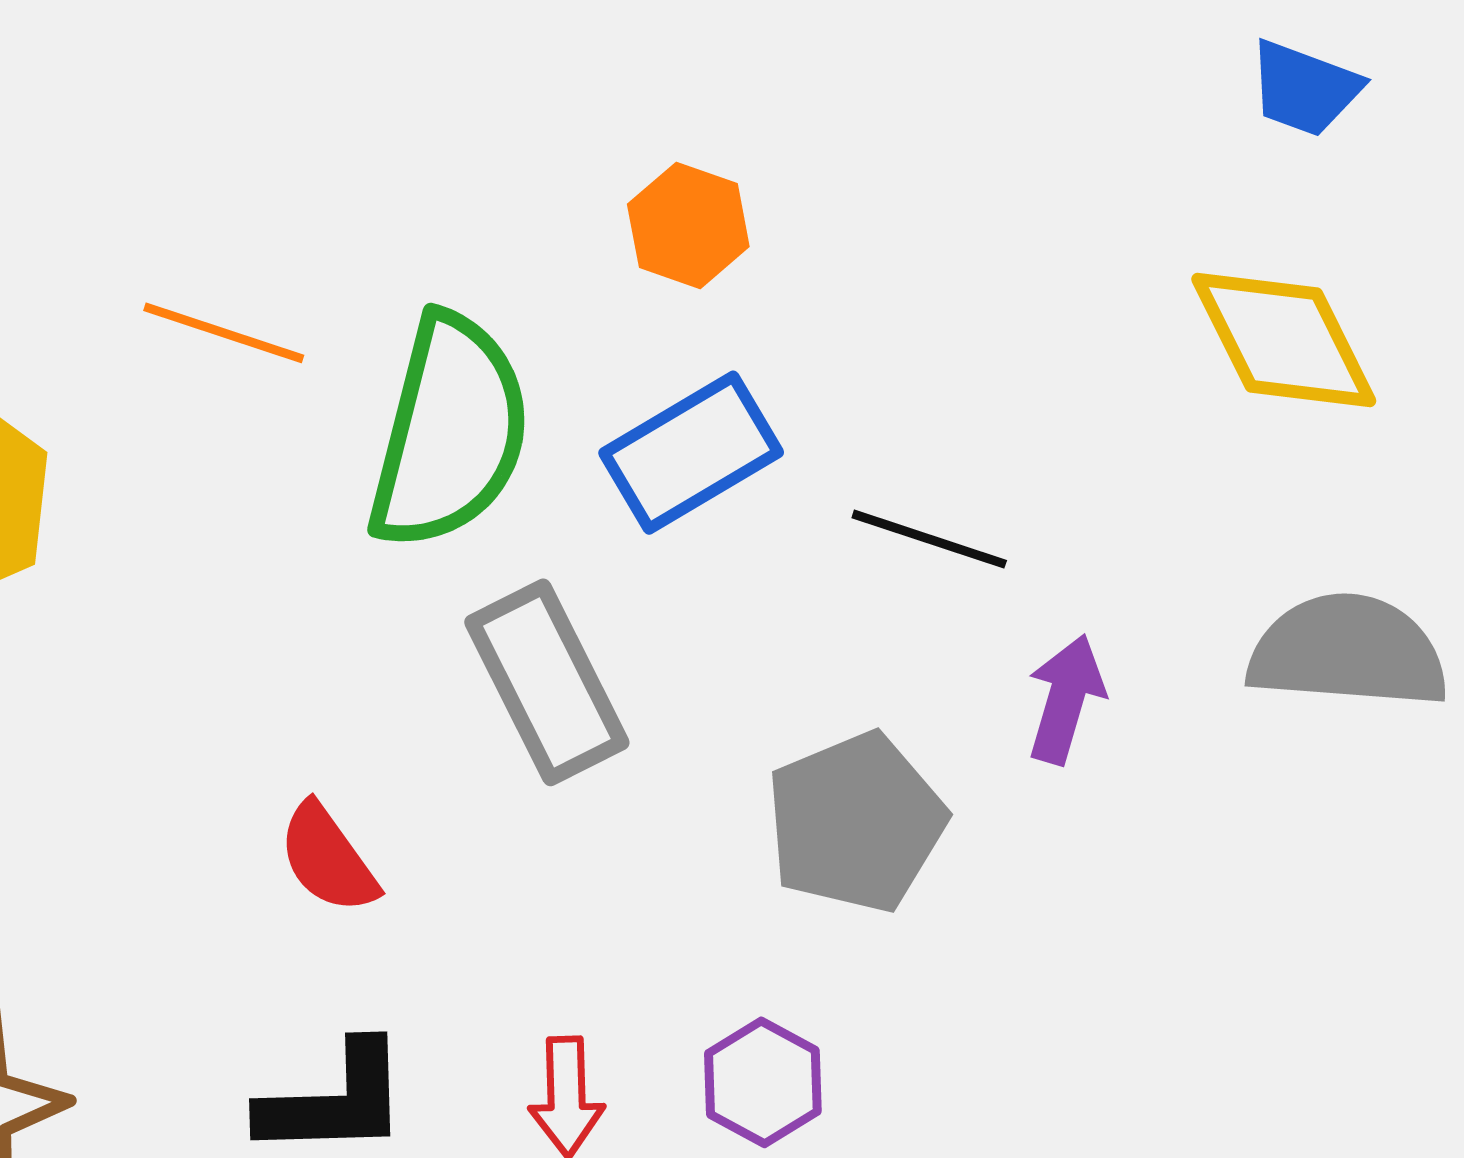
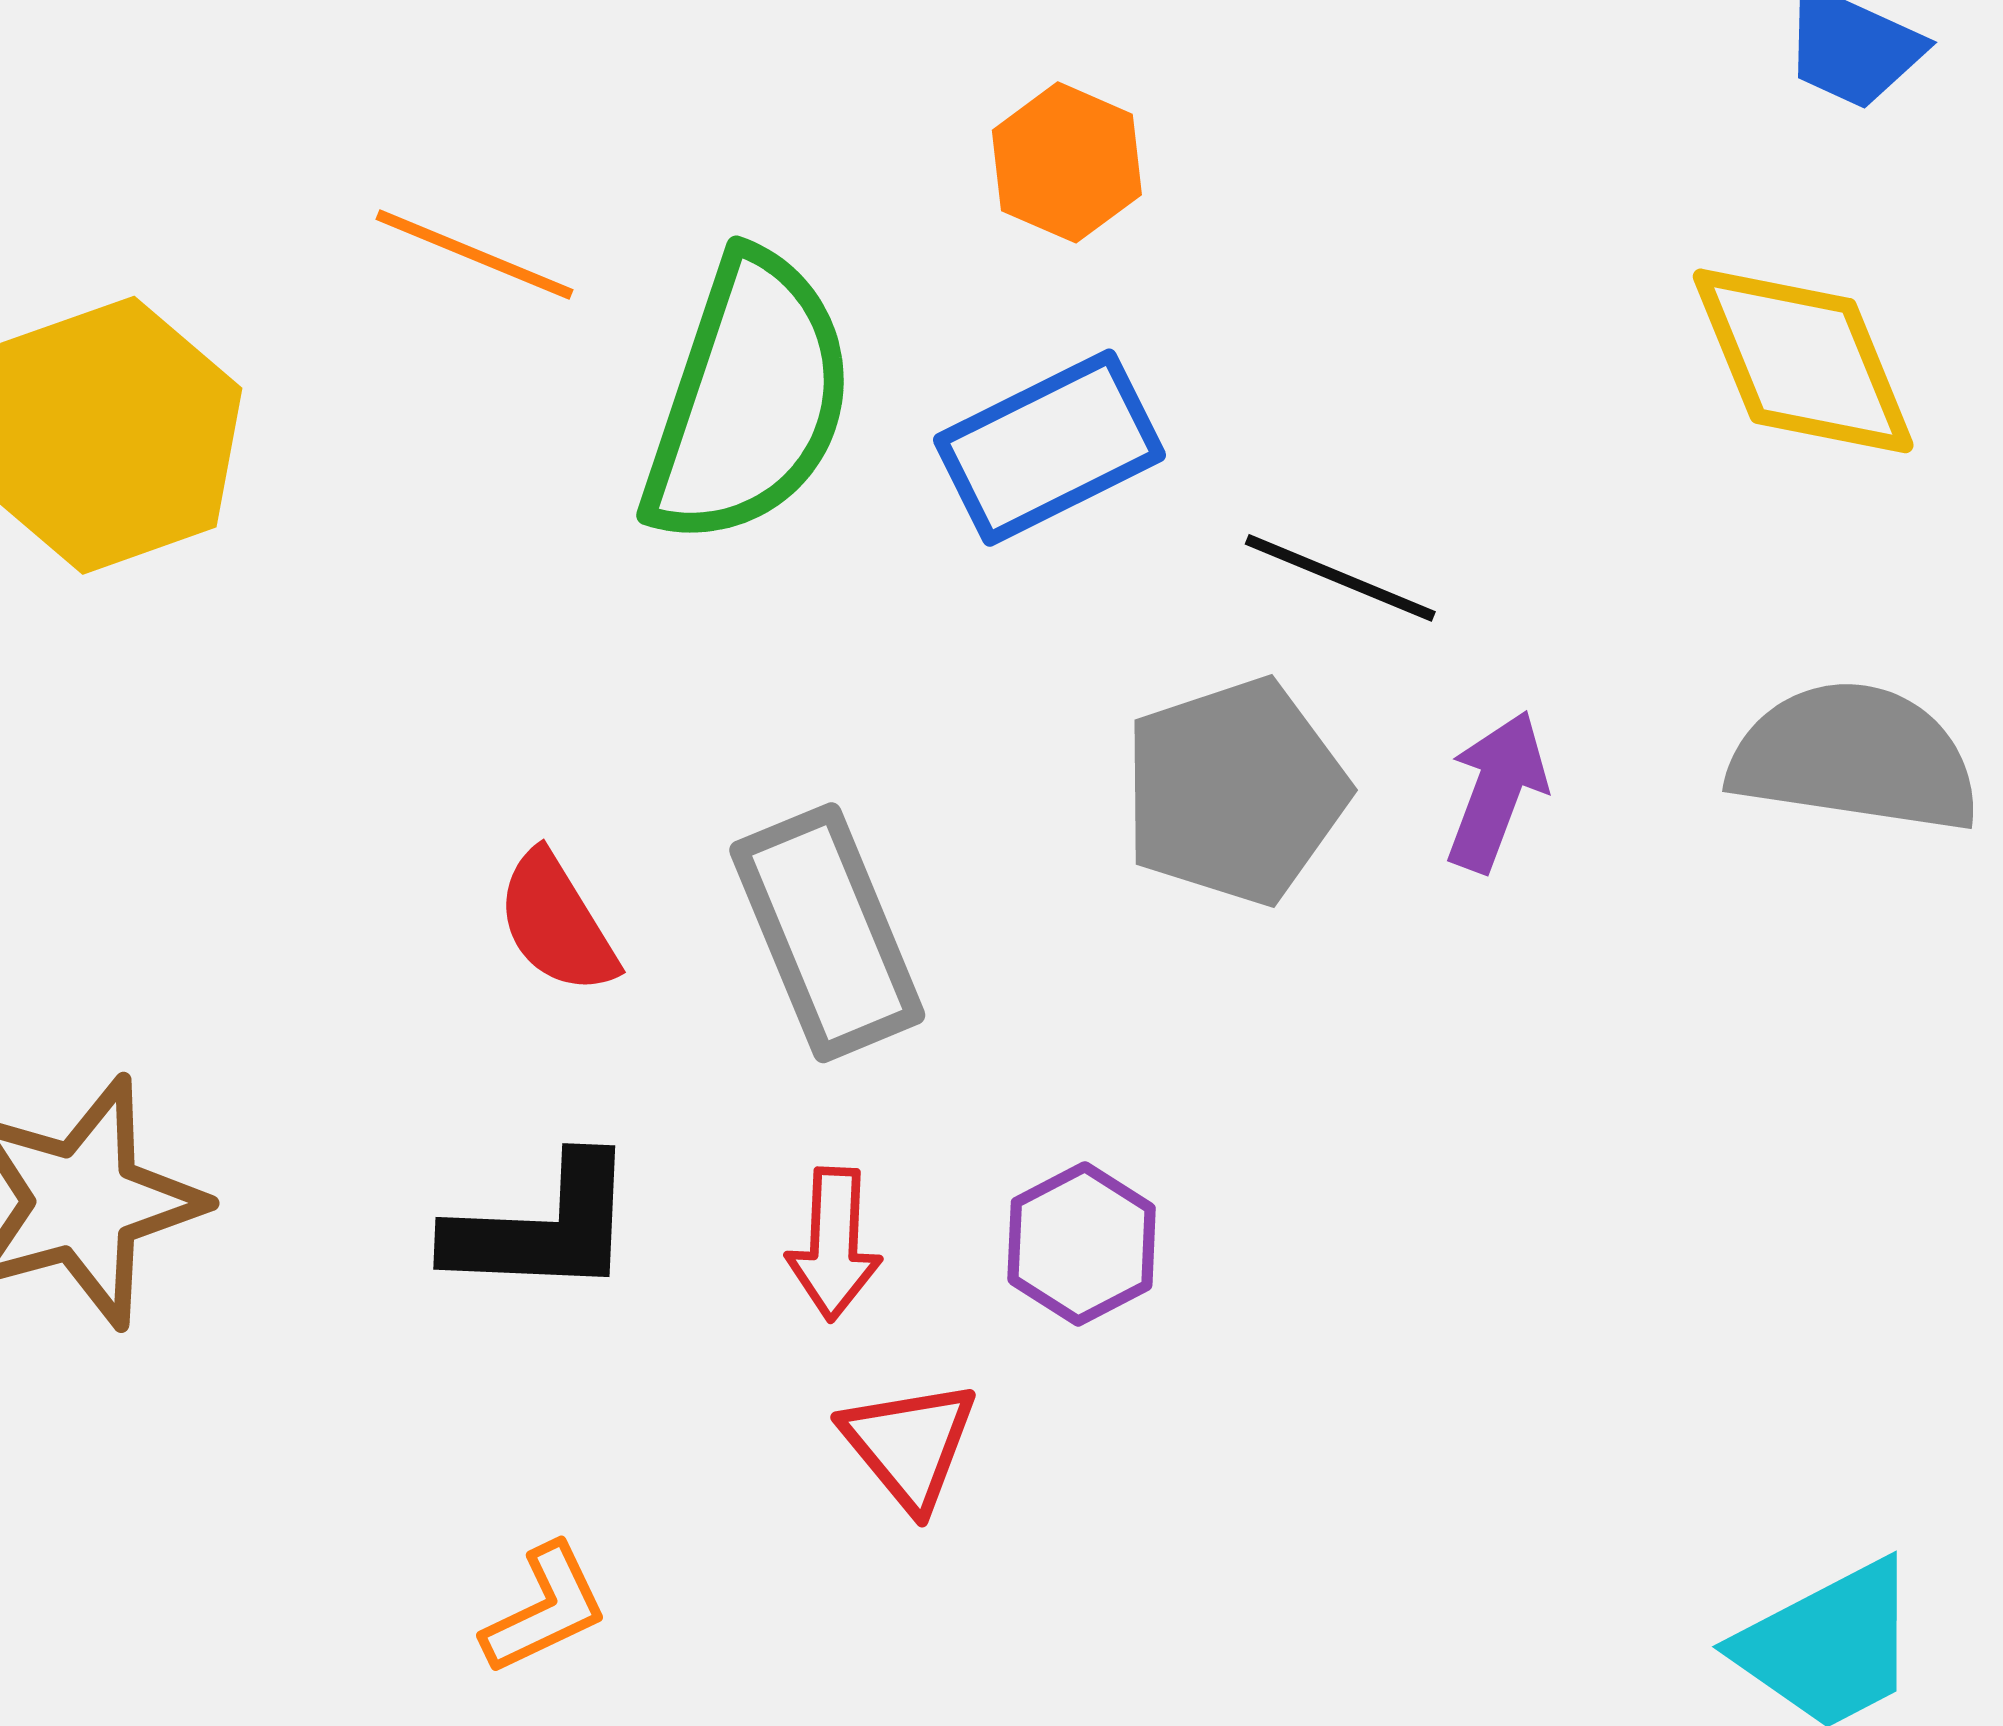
gray rectangle: (547, 682) -> (827, 933), moved
gray pentagon: (856, 822) -> (1235, 791), moved

